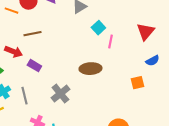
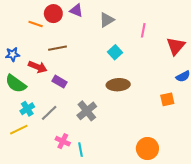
cyan square: (98, 28) -> (115, 52), moved
pink line: (110, 42) -> (143, 30), moved
gray line: (24, 96) -> (49, 113), turned 60

